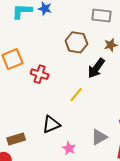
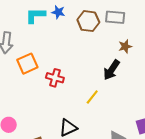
brown hexagon: (76, 42) -> (88, 21), moved

